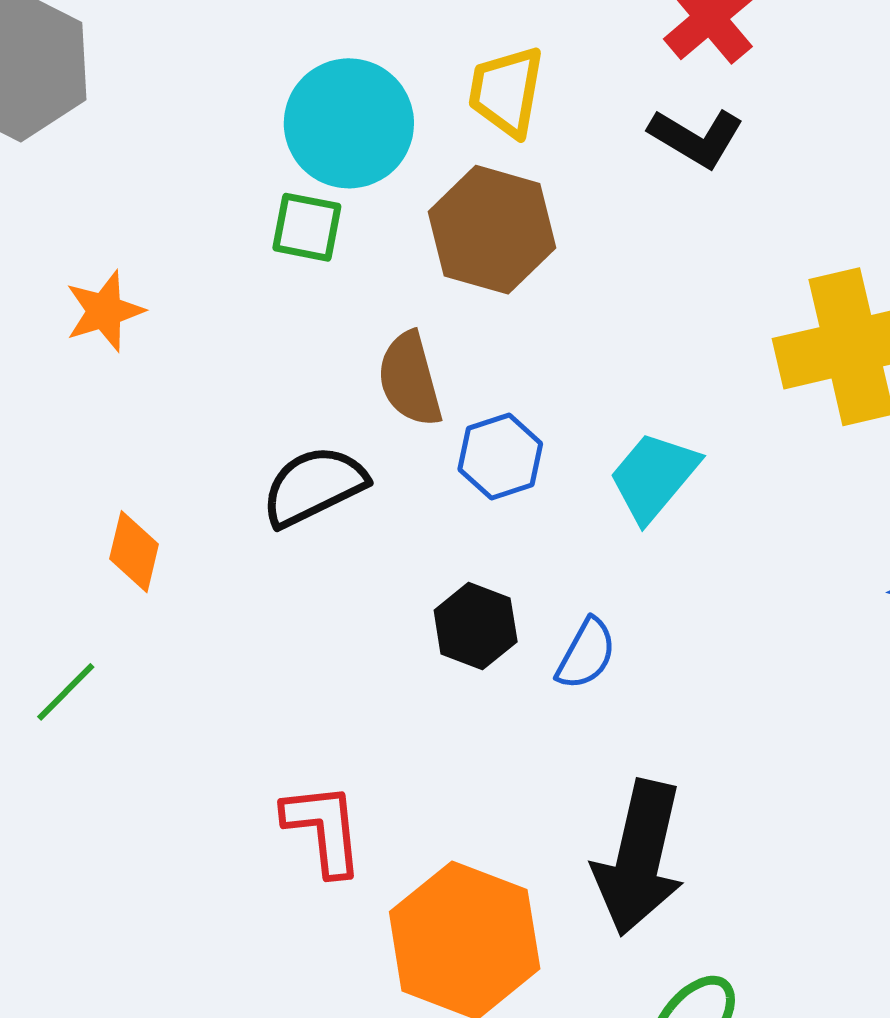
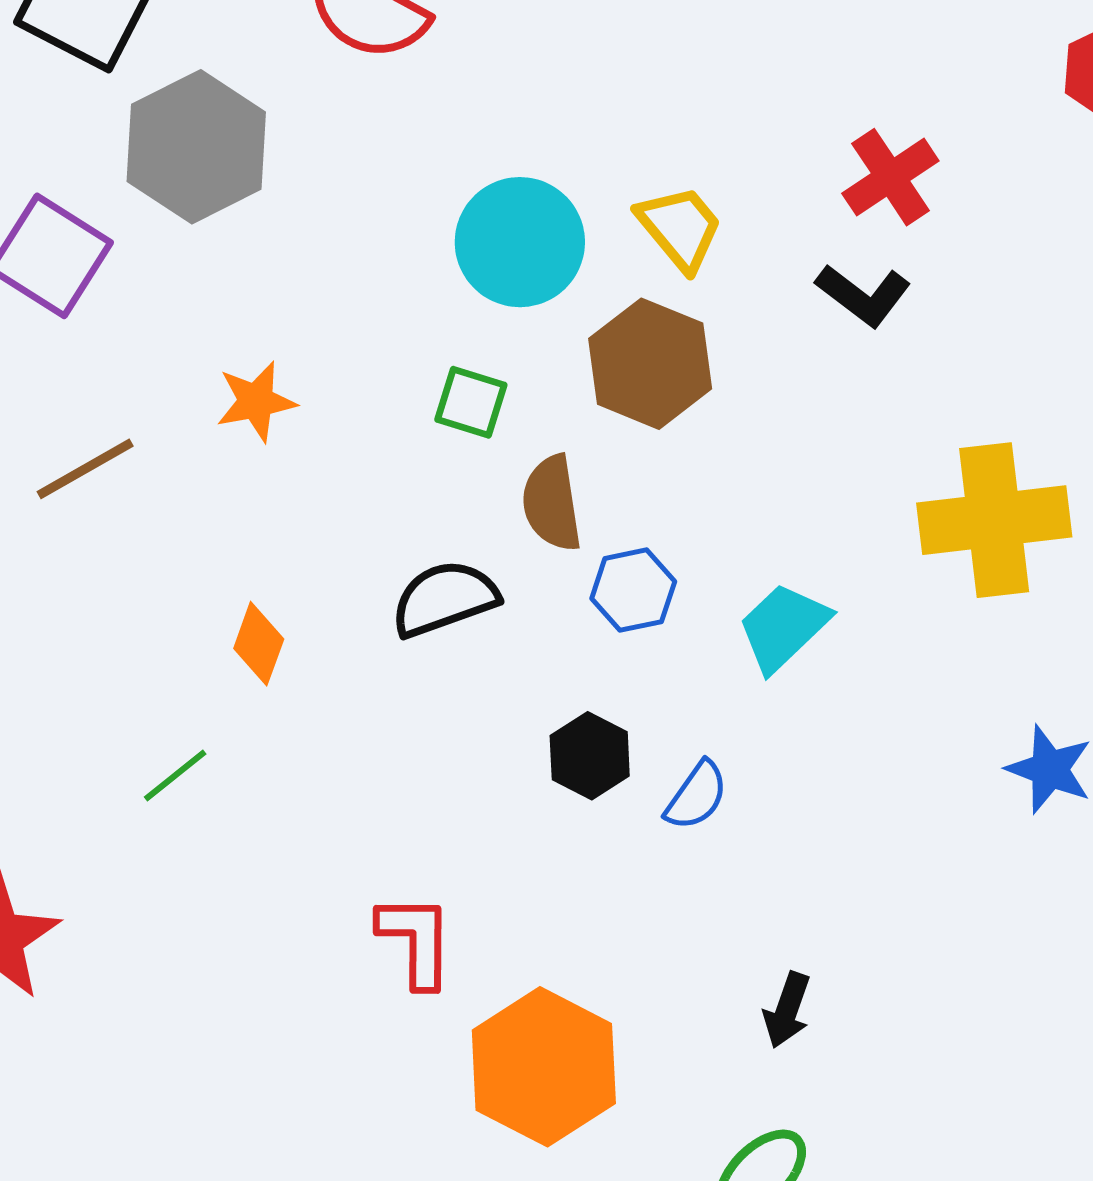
yellow trapezoid: (506, 91) -> (680, 228), turned 124
green square: (307, 227) -> (471, 402), moved
black arrow: (639, 858) -> (787, 1010), moved, size x0.5

